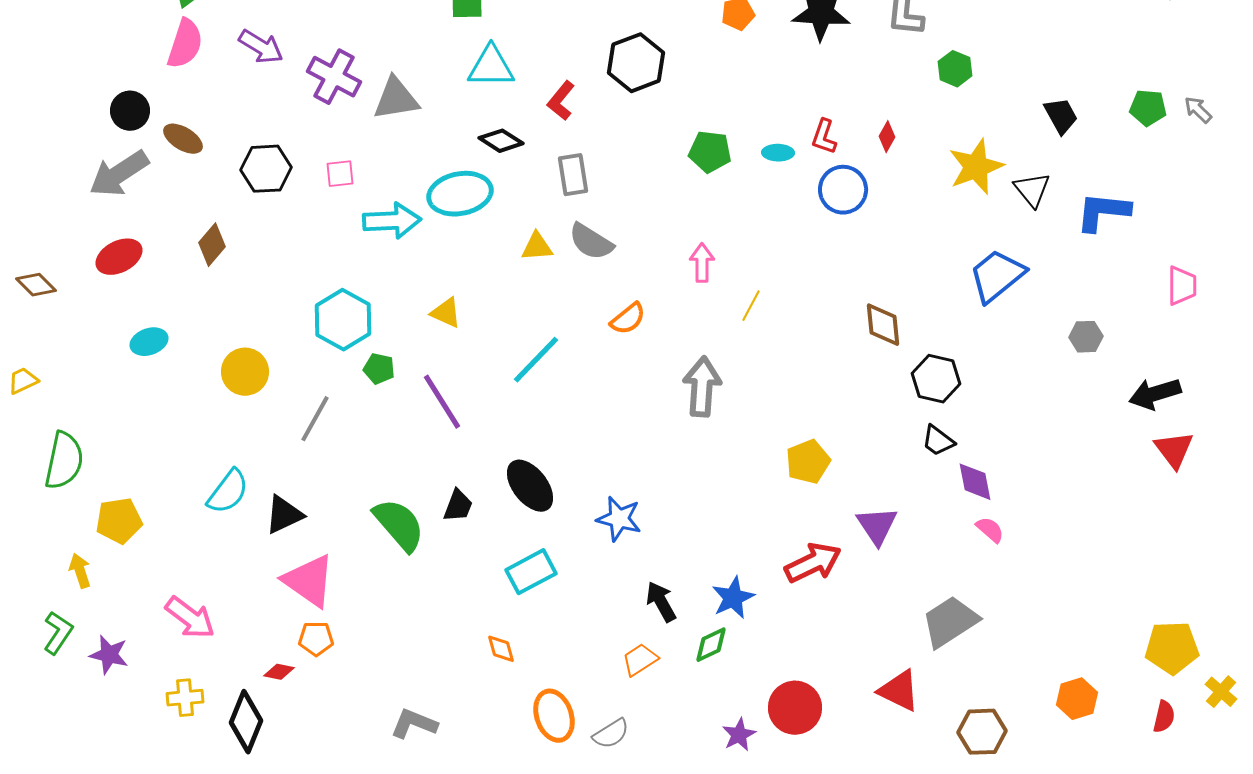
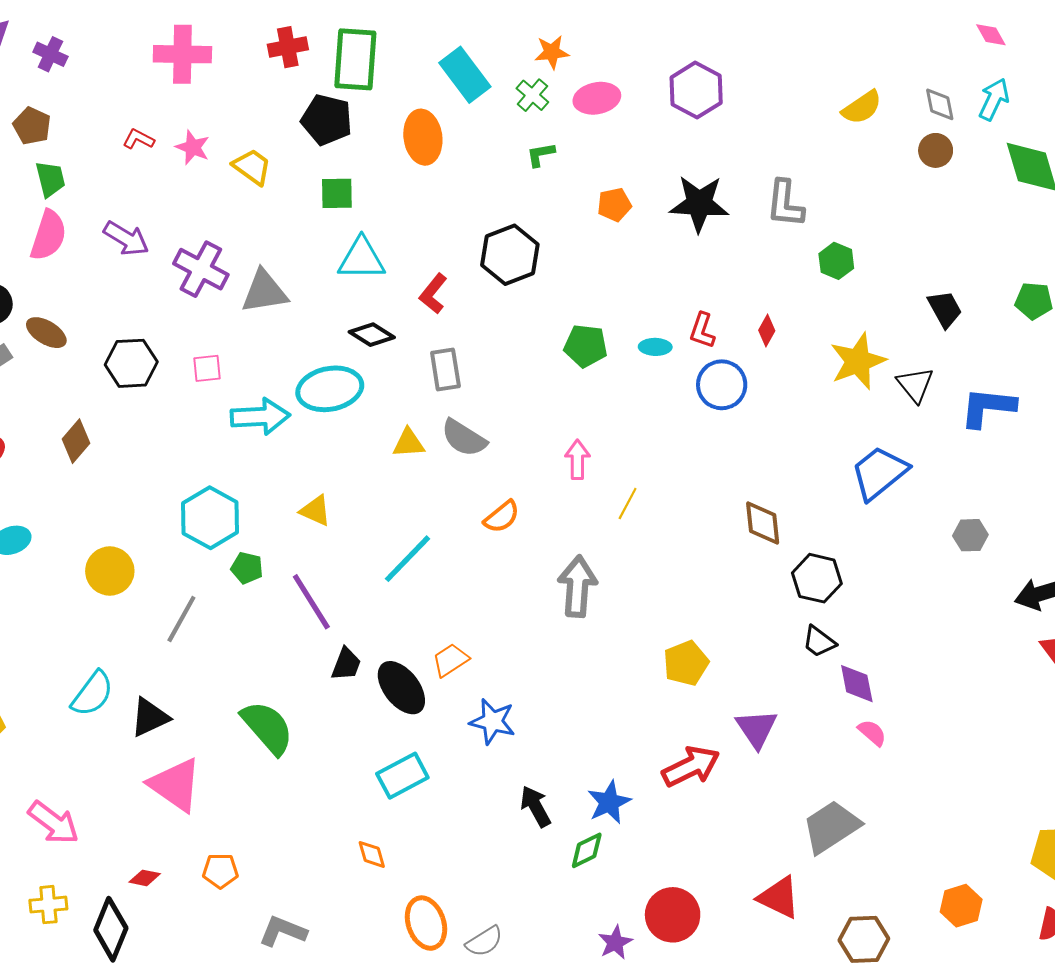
black trapezoid: (458, 506) -> (346, 664), moved
orange pentagon: (316, 639) -> (220, 871), moved
orange trapezoid: (640, 660) -> (451, 660), moved

